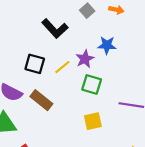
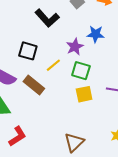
yellow line: (62, 67) -> (53, 65), moved
yellow square: (93, 121) -> (84, 94), moved

